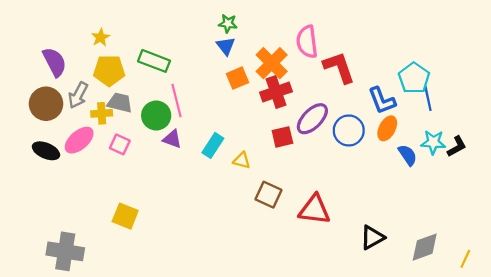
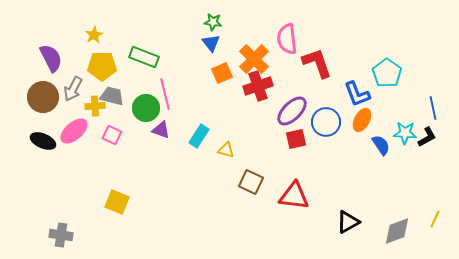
blue line: (428, 98) -> (433, 108), moved
red square: (282, 137) -> (296, 139), moved
gray cross: (65, 251) -> (61, 235), size x0.7
yellow line: (465, 259) -> (435, 219), moved

